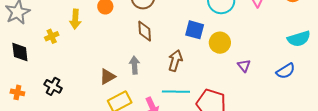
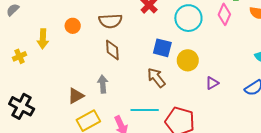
brown arrow: (175, 61) -> (156, 78), moved, turned -55
purple triangle: (244, 66) -> (212, 83), turned 40
black cross: (53, 86) -> (22, 106), size x1.4

